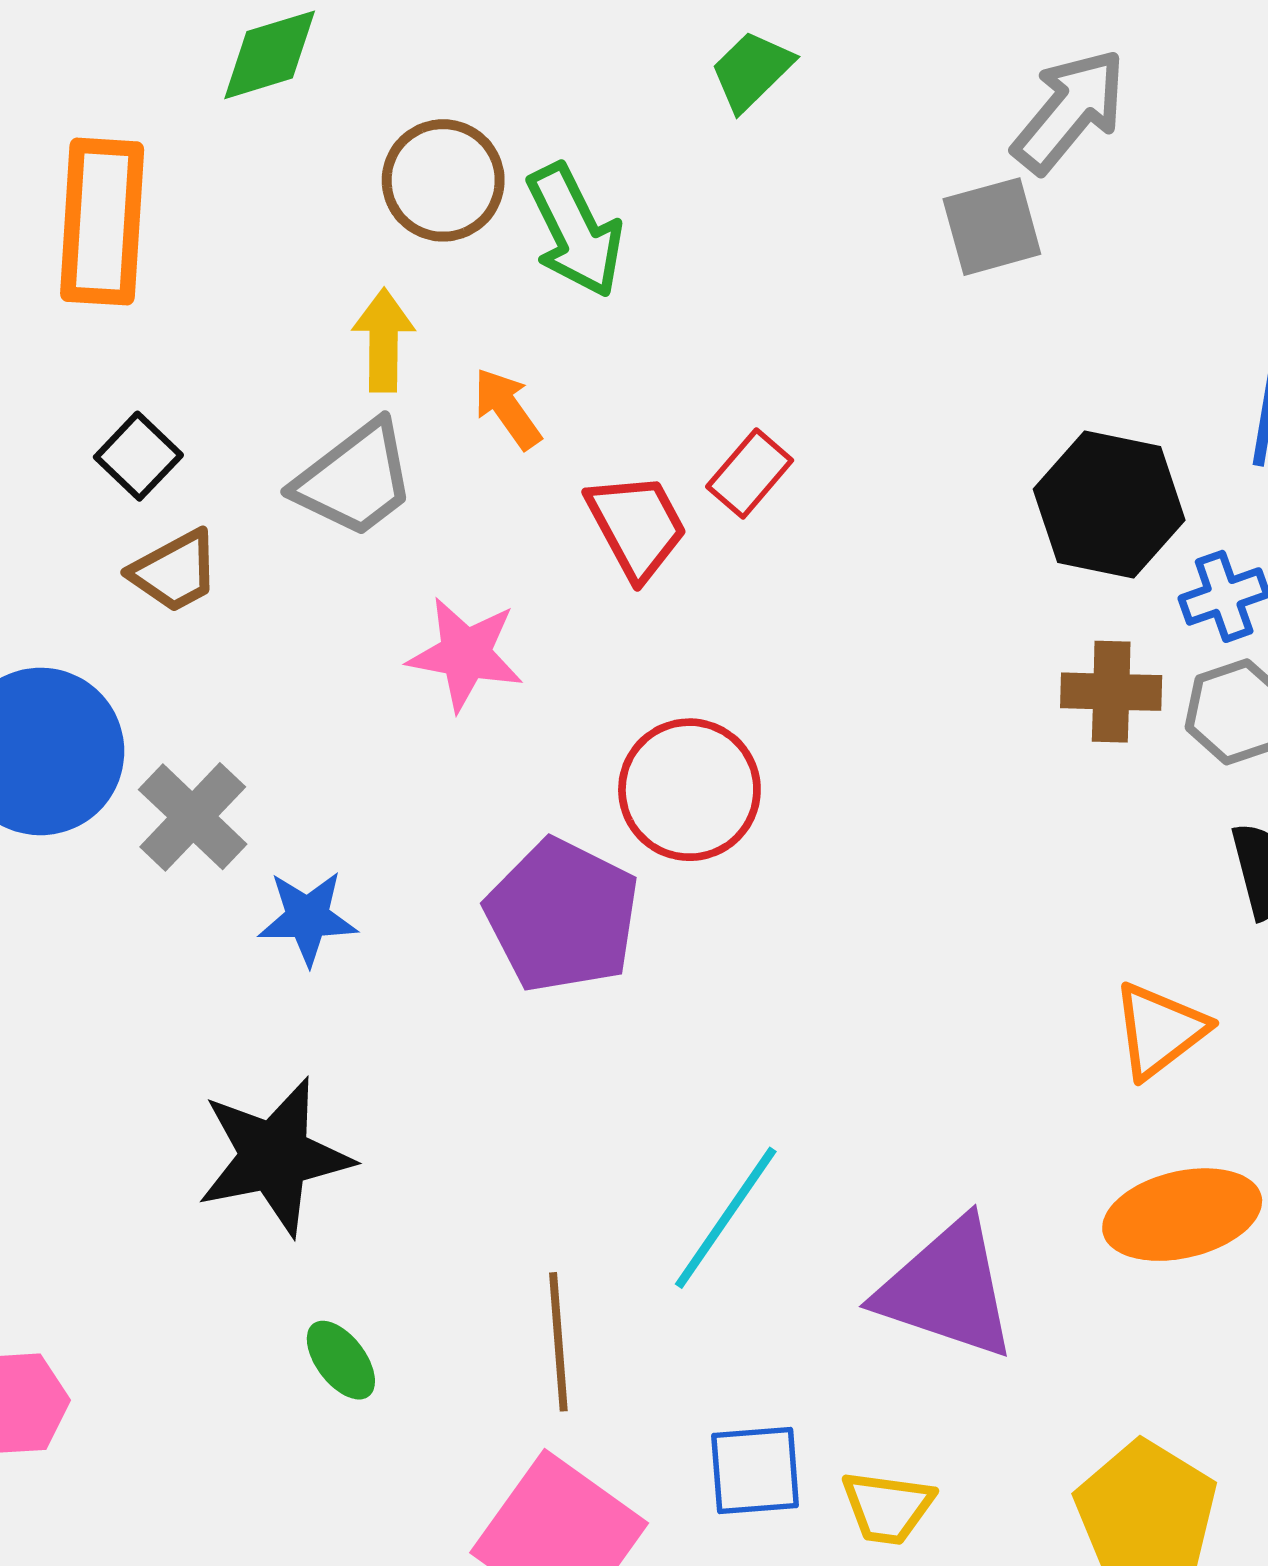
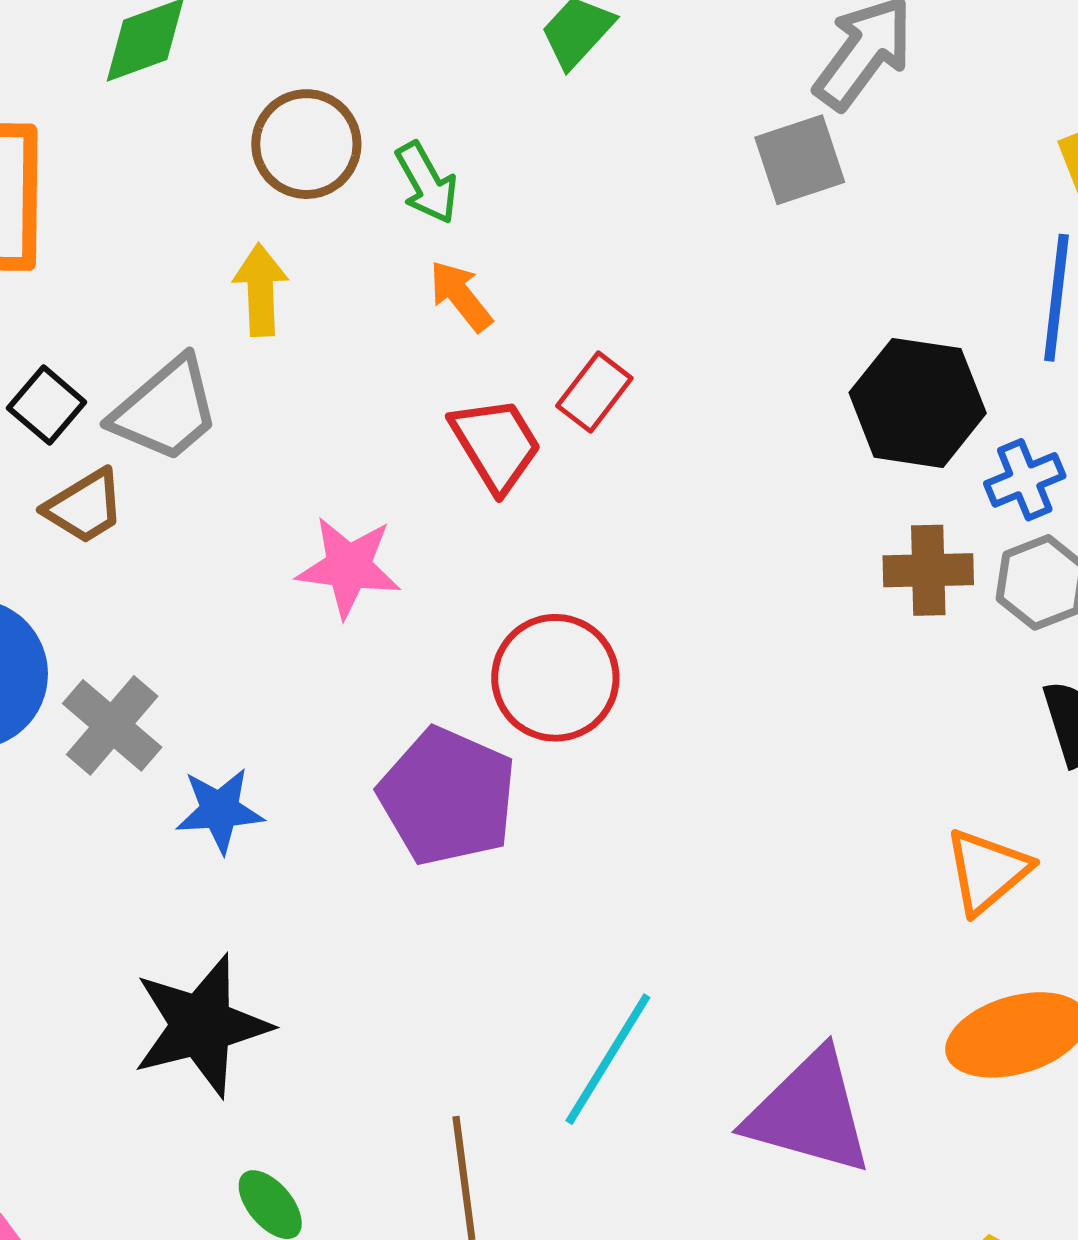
green arrow: (575, 231) -> (427, 183), size x0.7
orange arrow: (507, 408) -> (461, 296), moved
gray trapezoid: (355, 479) -> (166, 410), moved

